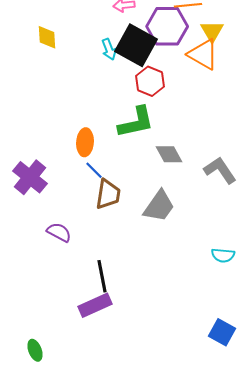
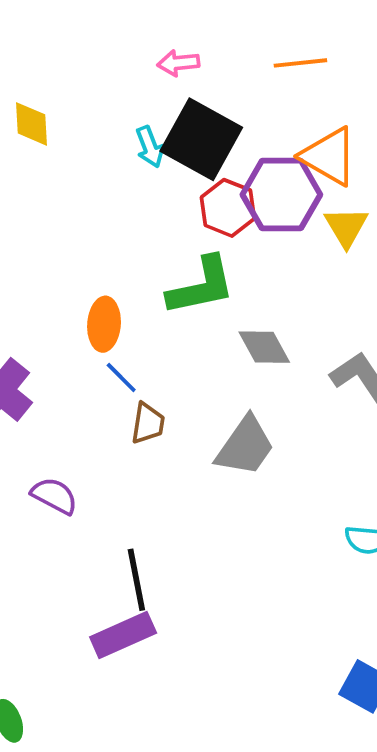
purple hexagon: (167, 26) -> (281, 195), moved
yellow triangle: (212, 31) -> (346, 227), moved
brown trapezoid: (108, 194) -> (148, 423), size x0.7

